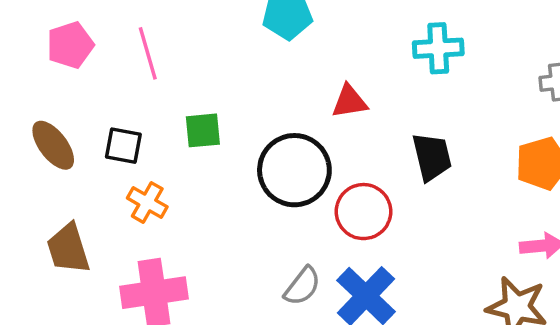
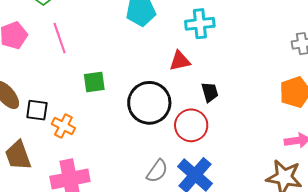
cyan cross: (438, 48) -> (200, 24), moved
black square: (123, 146) -> (37, 110), moved
black trapezoid: (432, 157) -> (210, 92), moved, size x0.7

